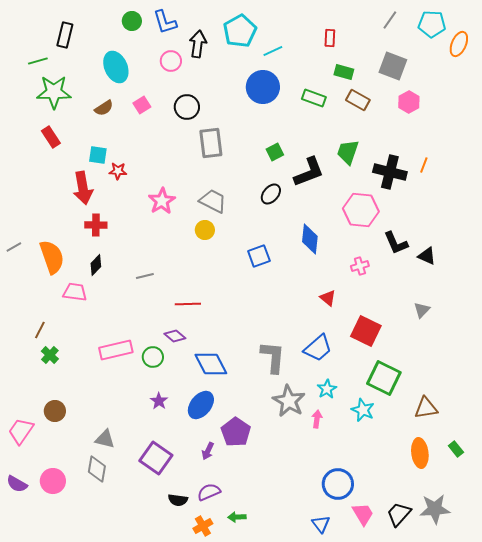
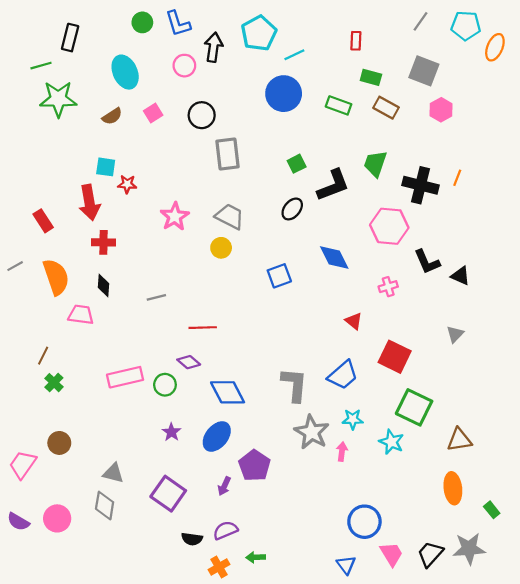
red rectangle: (51, 137) -> (43, 221), moved
blue diamond: (310, 239) -> (334, 257), turned -32
black diamond: (96, 265) -> (104, 286), turned -40
cyan star: (327, 389) -> (353, 419), turned 30
green rectangle: (456, 449) -> (492, 510), moved

